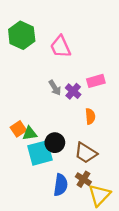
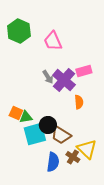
purple cross: (73, 91) -> (64, 80), size x1.6
orange square: (18, 129) -> (16, 113), turned -32
brown trapezoid: (86, 153) -> (61, 135), moved
yellow triangle: (99, 195) -> (87, 149), moved, turned -30

